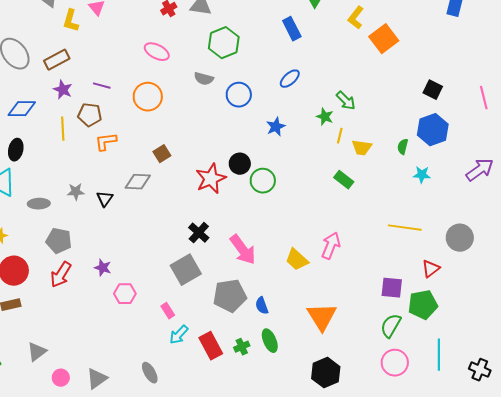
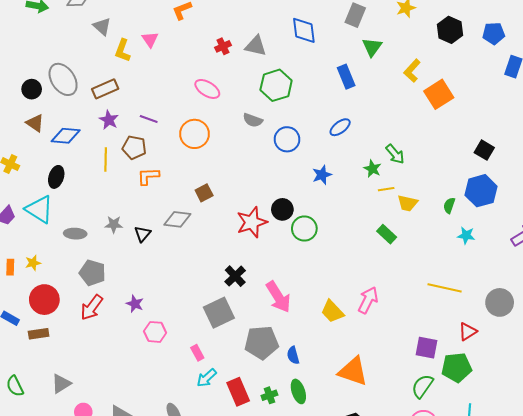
yellow line: (340, 136) -> (386, 189), turned 63
orange triangle: (322, 317) -> (353, 371), turned -44

